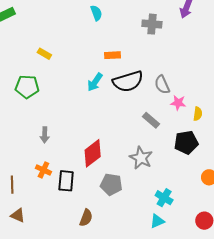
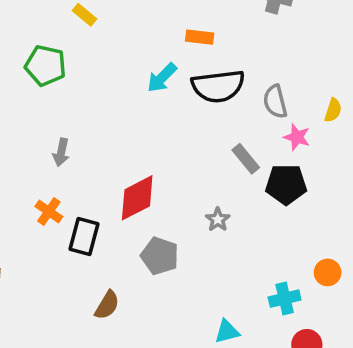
yellow semicircle: (198, 114) -> (333, 110), moved
black pentagon: (186, 142) -> (286, 184), moved
gray star: (141, 158) -> (218, 220), size x0.6
cyan cross: (164, 198) -> (285, 299), moved, turned 36

